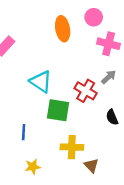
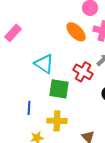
orange ellipse: (63, 29) -> (76, 32), moved, turned -35
yellow cross: (72, 147) -> (57, 121), moved

